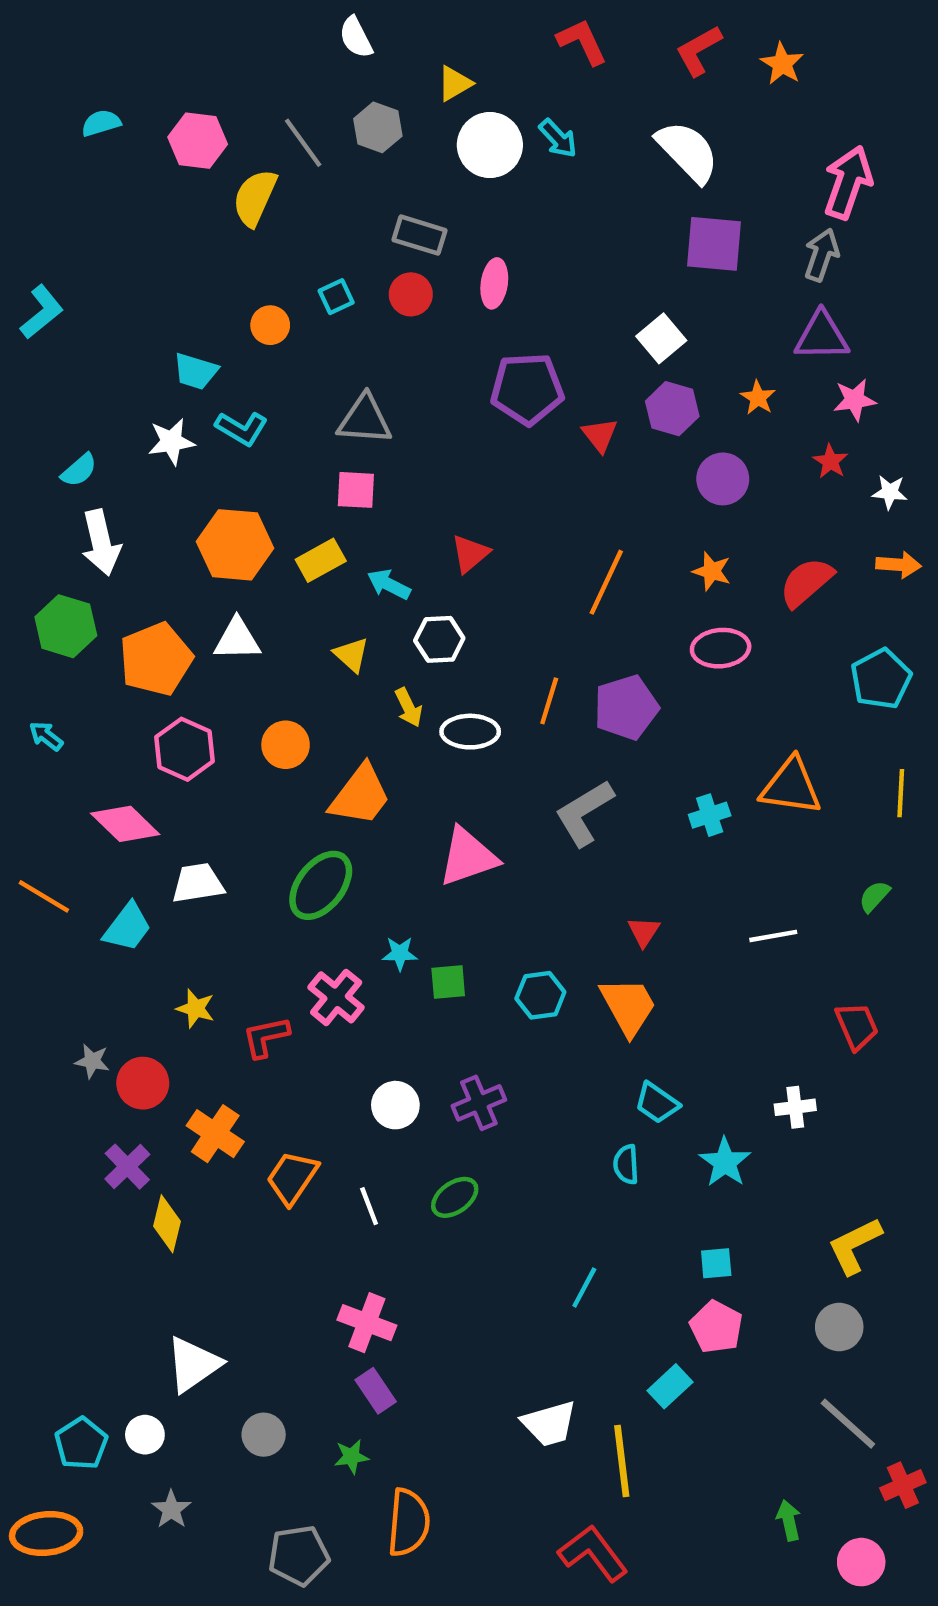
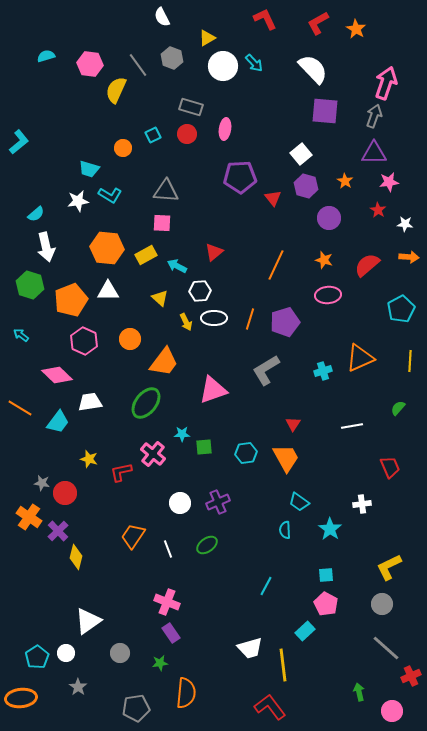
white ellipse: (470, 732) -> (214, 318), moved
orange triangle: (791, 787) -> (360, 358), turned -32
orange cross: (215, 1134) -> (29, 517), moved

